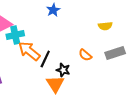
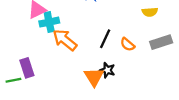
black line: (45, 59) -> (105, 39), moved
black star: (63, 70) -> (107, 70), moved

